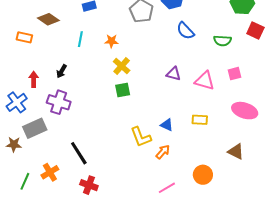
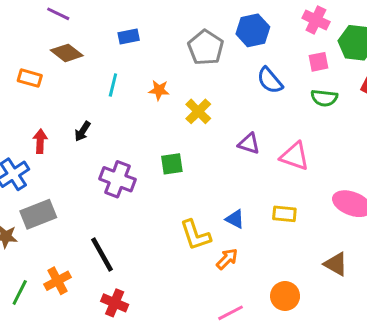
yellow cross: (122, 66) -> (198, 111), moved
pink square: (235, 74) -> (318, 62), moved
purple cross: (59, 102) -> (117, 179), moved

